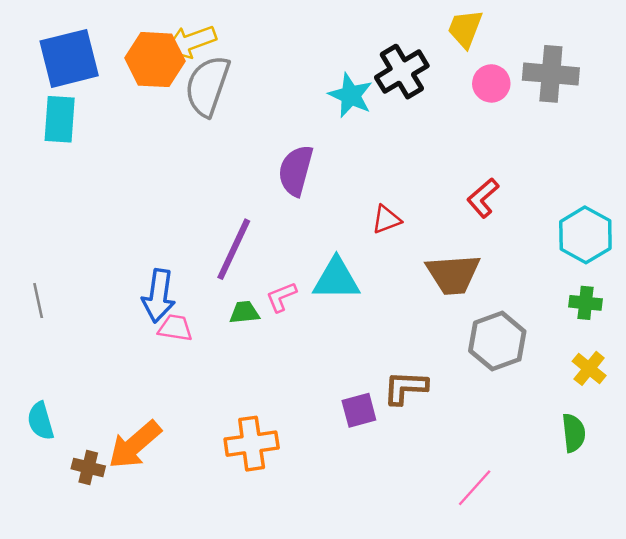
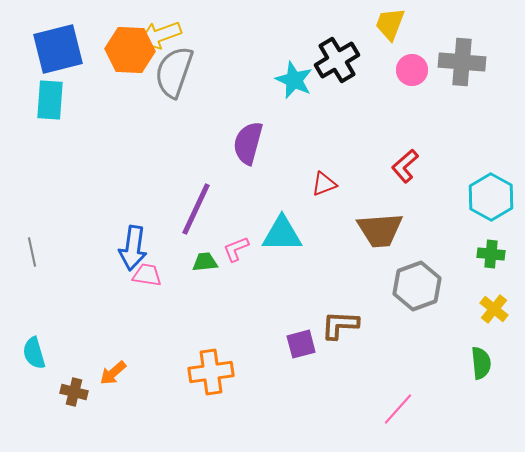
orange arrow: (135, 445) -> (113, 373), size x0.6

